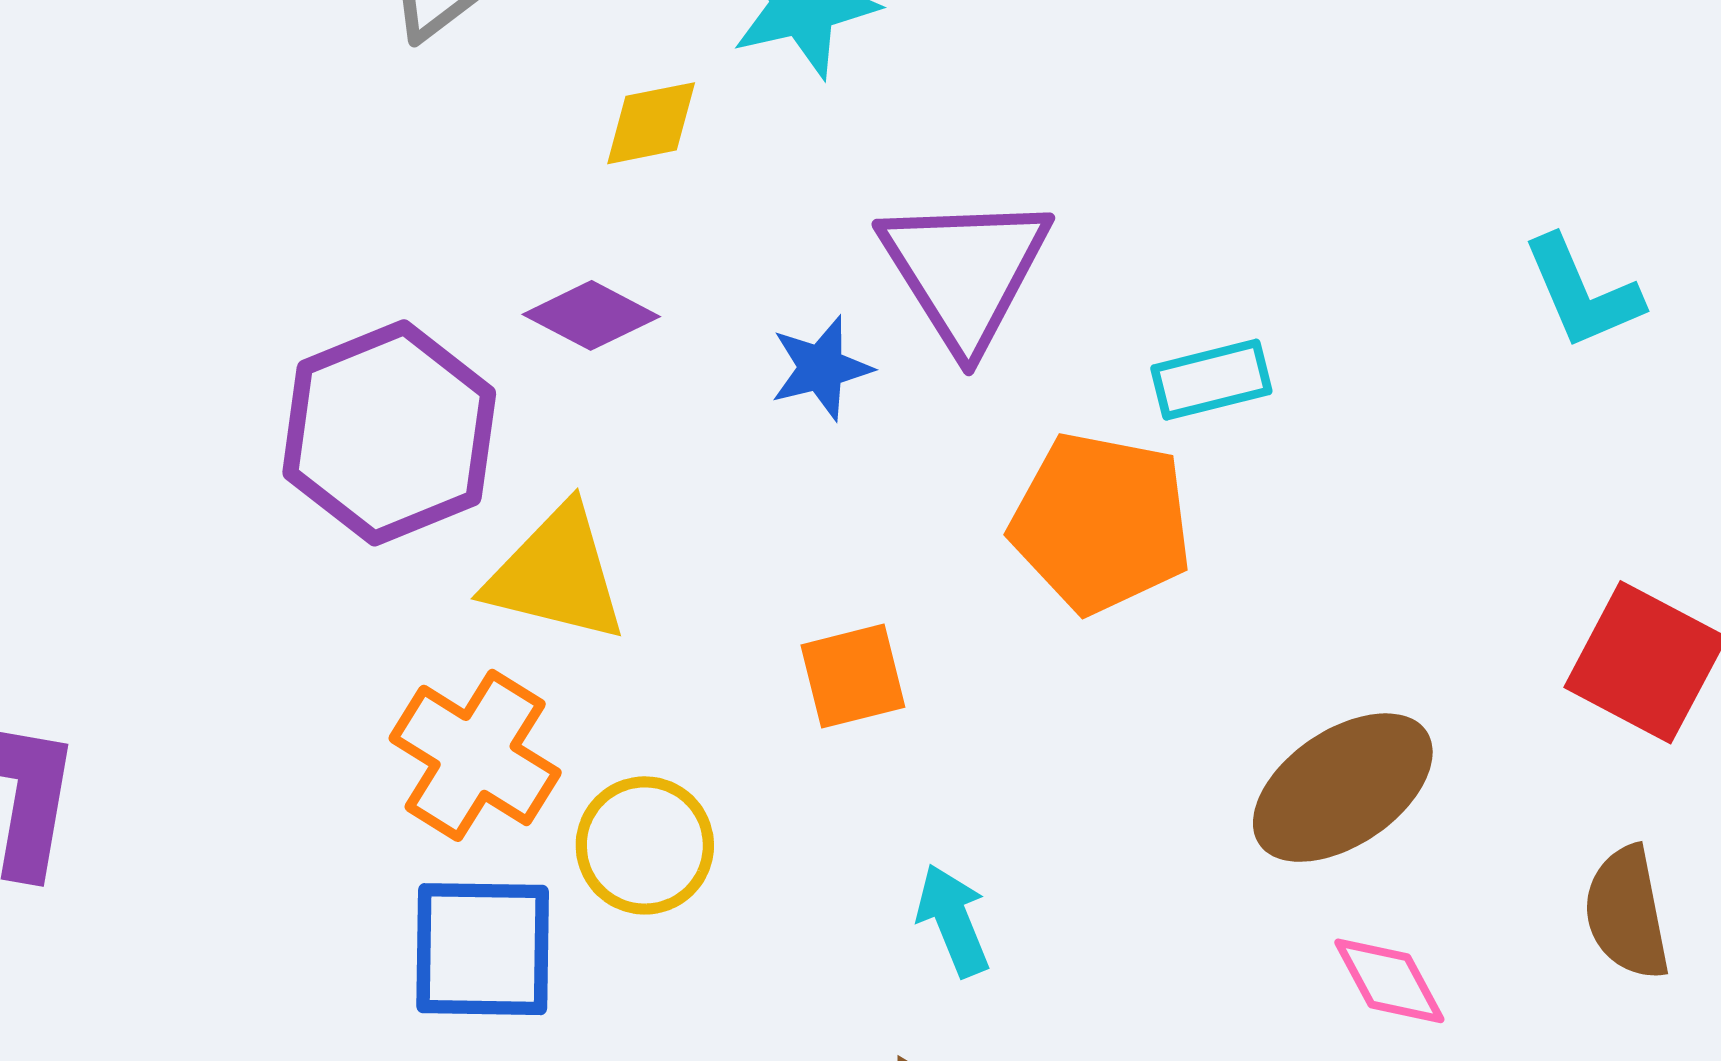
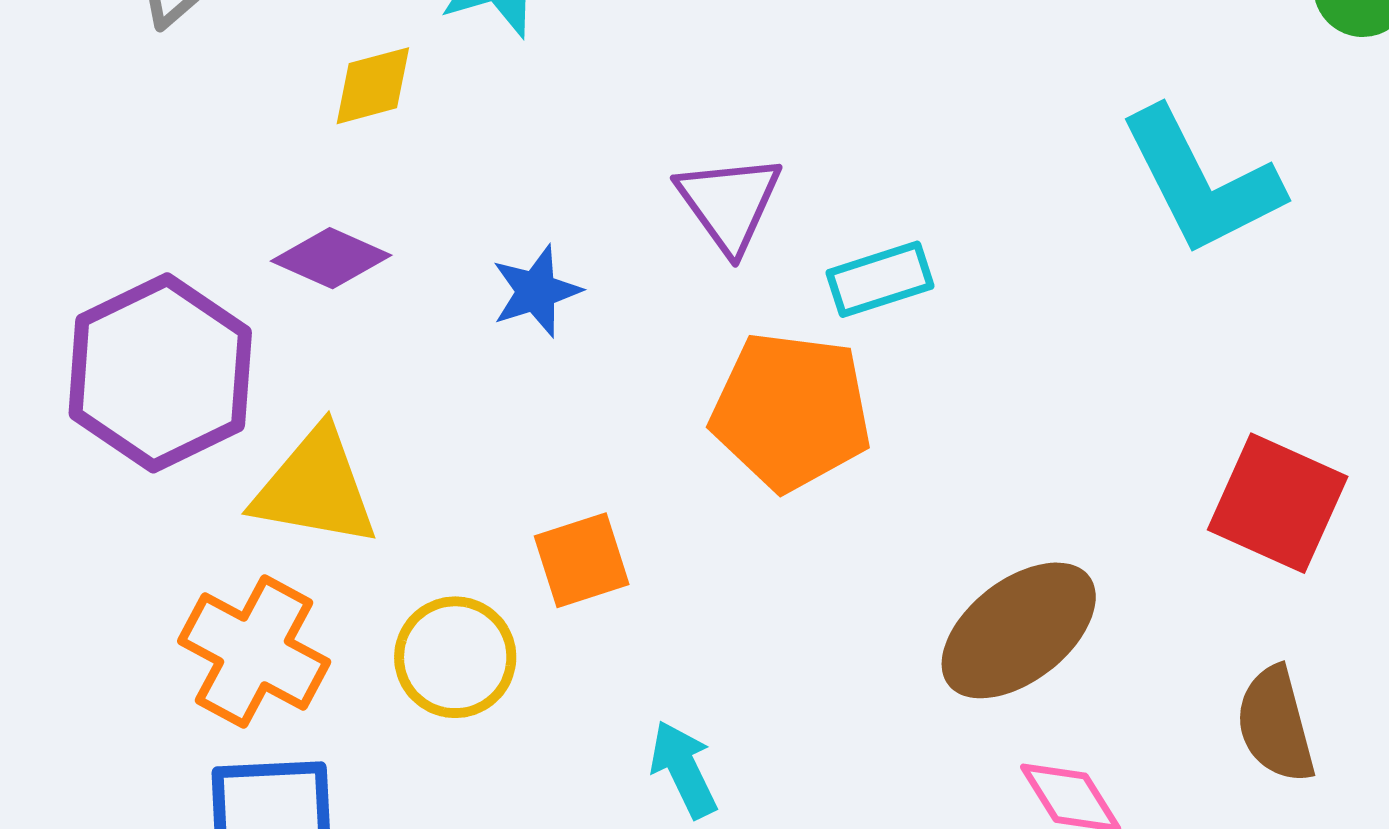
purple triangle: (965, 271) -> (729, 203), moved, size x0.7
cyan L-shape: (1582, 292) -> (1201, 182), size x1.5
yellow circle: (645, 845) -> (455, 657), moved

